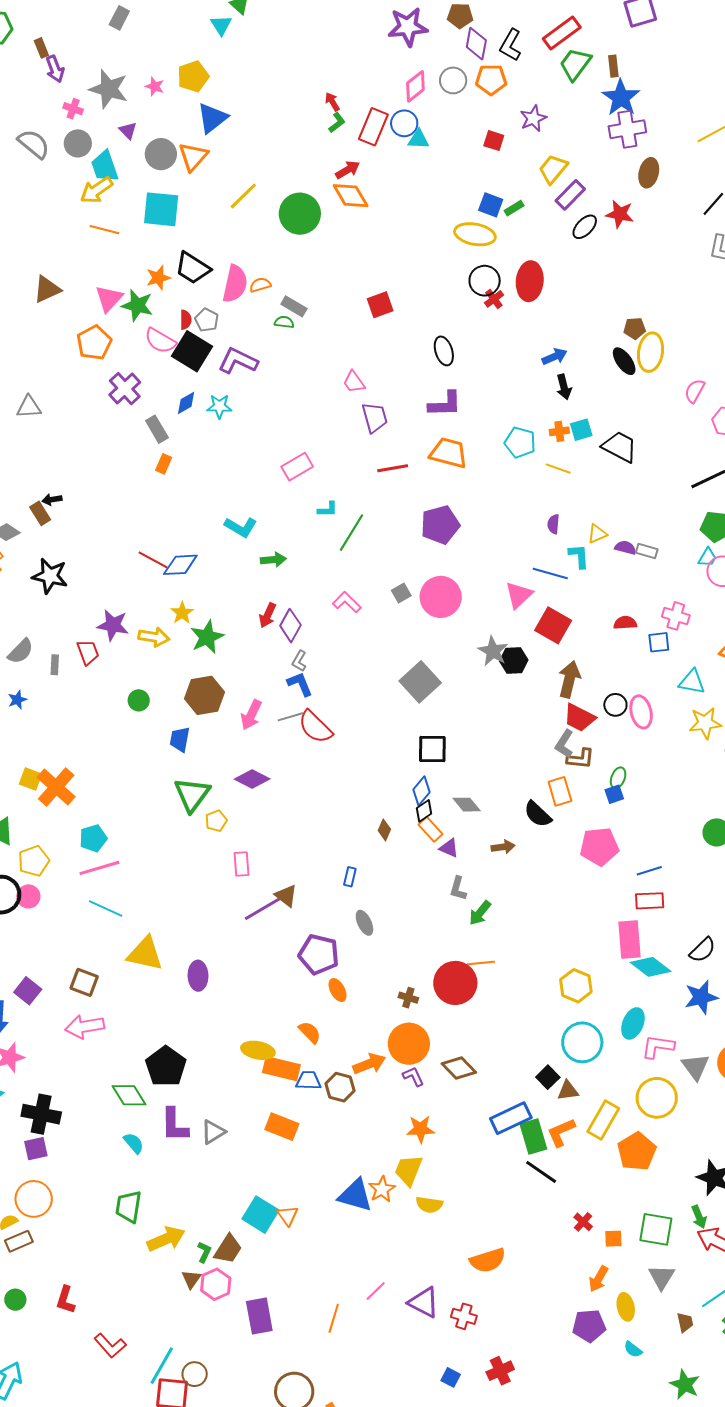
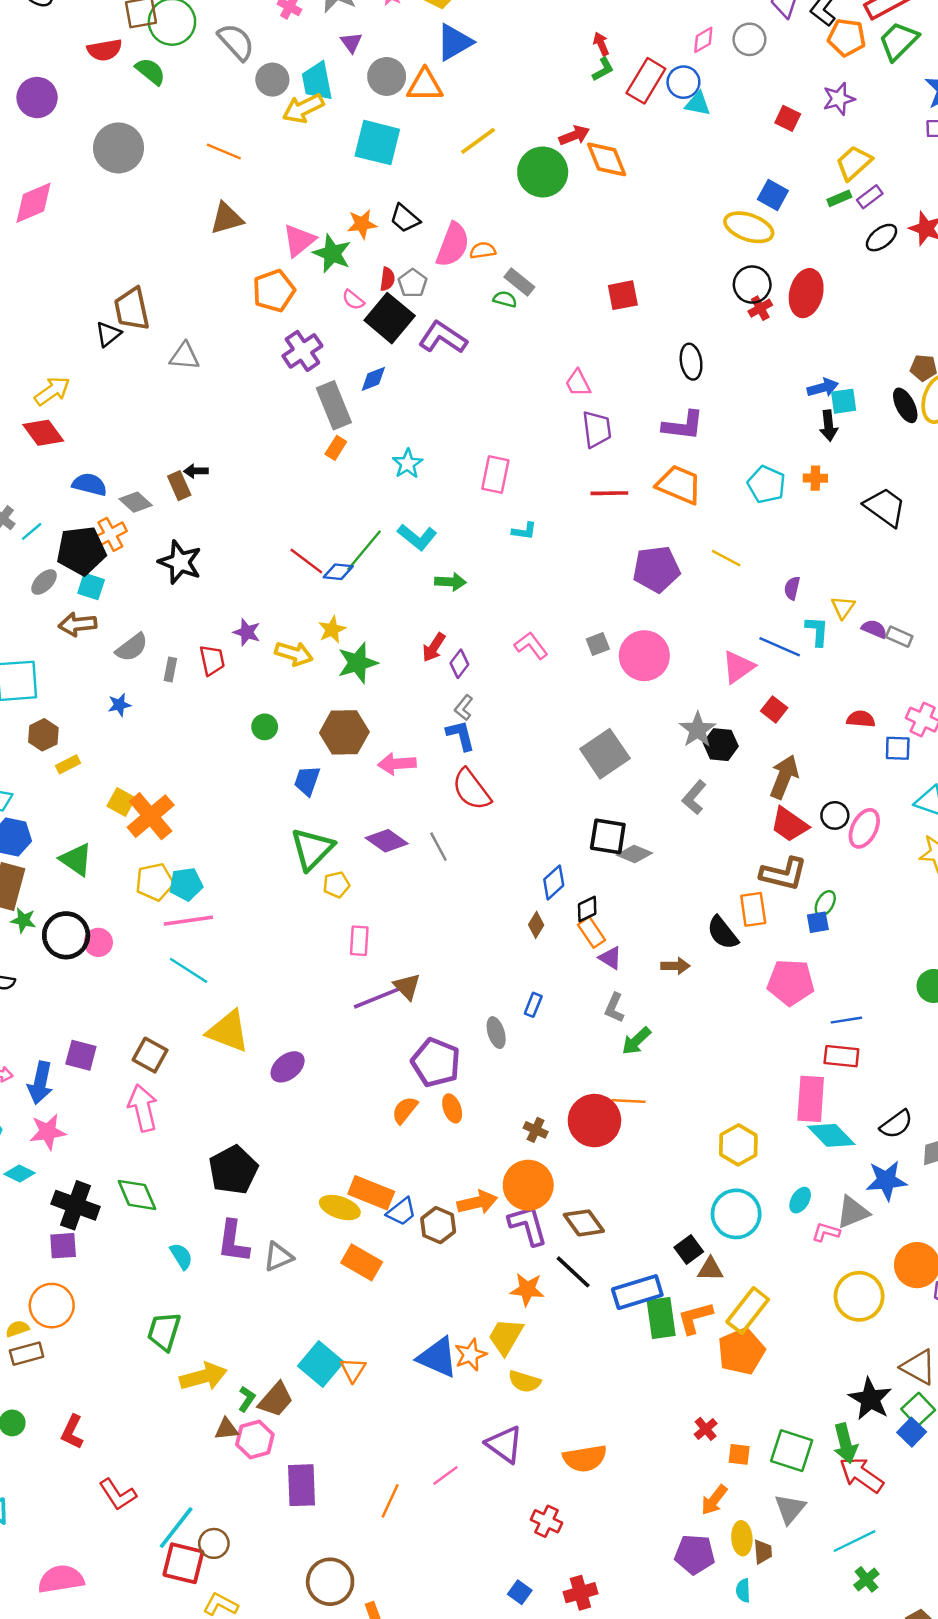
orange pentagon: (491, 80) -> (847, 37), moved
pink diamond: (415, 86) -> (703, 40), size x0.7
gray circle: (78, 143) -> (272, 80), moved
orange triangle: (193, 157) -> (425, 85), turned 40
red arrow: (348, 170) -> (574, 135), moved
purple rectangle: (570, 195) -> (870, 197), size x0.7
green rectangle: (514, 208) -> (839, 198), moved
orange line: (104, 230) -> (224, 151), moved
black trapezoid: (193, 268) -> (405, 218), size x0.7
pink semicircle: (160, 341) -> (353, 300), size x0.6
cyan star: (219, 406) -> (408, 464), moved, turned 30
gray rectangle: (157, 429) -> (334, 405), size x1.4
cyan square: (581, 430) -> (844, 401), moved
pink rectangle: (297, 467) -> (495, 474), turned -56
yellow line: (558, 469) -> (726, 558), moved
green line: (351, 533) -> (364, 550), moved
yellow triangle: (597, 534) -> (843, 607), turned -40
blue diamond: (180, 565) -> (338, 572), size x0.7
purple star: (113, 625) -> (247, 632), size x0.7
red square: (553, 625) -> (774, 709), size x0.6
purple diamond: (290, 626) -> (459, 664), size x0.7
pink ellipse: (641, 712) -> (864, 828), turned 32
pink arrow: (251, 715) -> (397, 764), turned 52
gray line: (290, 717) -> (438, 847), moved, turned 70
gray L-shape: (564, 744) -> (694, 797), moved
brown L-shape: (580, 759) -> (784, 874), size x1.4
blue diamond: (421, 791) -> (554, 882), moved
gray diamond: (467, 805) -> (634, 854), moved, turned -36
yellow pentagon: (34, 861) -> (155, 882), moved
blue rectangle: (350, 877) -> (533, 1005), moved
purple ellipse: (198, 976) -> (288, 1067), turned 44
purple square: (28, 991) -> (81, 1055), turned -32
cyan ellipse: (633, 1023) -> (800, 1200), size x0.7
pink arrow: (85, 1027) -> (143, 1108), turned 78
orange semicircle: (310, 1032) -> (405, 1110), moved, turned -105
pink L-shape: (658, 1047) -> (826, 1232), size x0.7
yellow ellipse: (258, 1050) -> (340, 1208), moved
gray triangle: (695, 1067) -> (853, 1212), moved, turned 36
purple L-shape: (413, 1076) -> (528, 1225), size x1.6
blue trapezoid: (308, 1081) -> (401, 1212), turned 132
green diamond: (129, 1095) -> (137, 1195), moved
yellow circle: (657, 1098) -> (859, 1296), moved
orange pentagon: (637, 1152) -> (741, 1351), moved
black line: (541, 1172) -> (573, 1272), moved
green arrow: (699, 1217) -> (845, 1443), size x1.4
brown triangle: (191, 1279) -> (226, 1429), turned 40
purple triangle: (424, 1302) -> (504, 1444), moved
brown trapezoid: (685, 1322) -> (763, 1552), moved
cyan semicircle: (633, 1349) -> (743, 1590), turned 42

